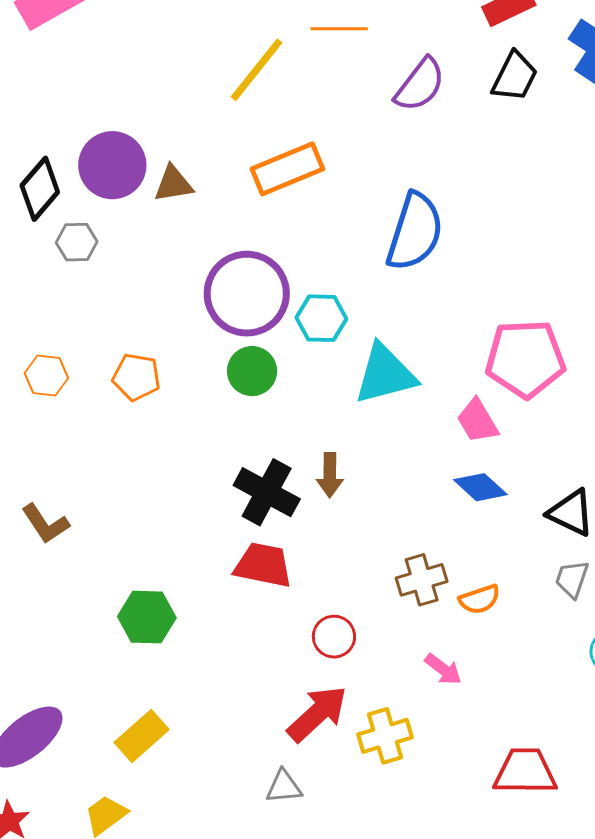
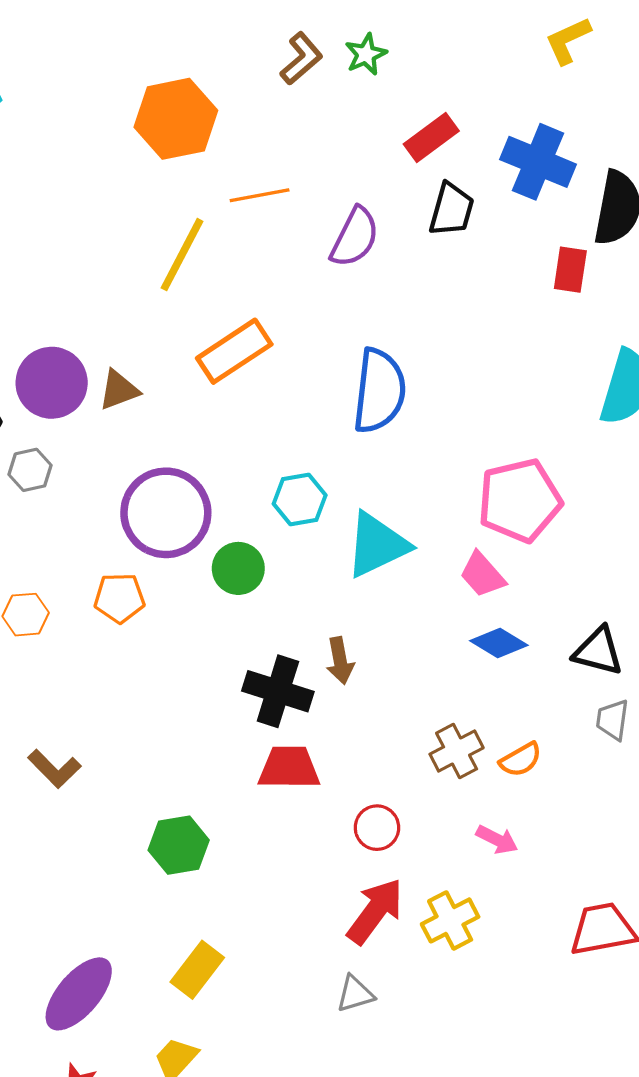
purple circle: (247, 294) -> (166, 513), moved

